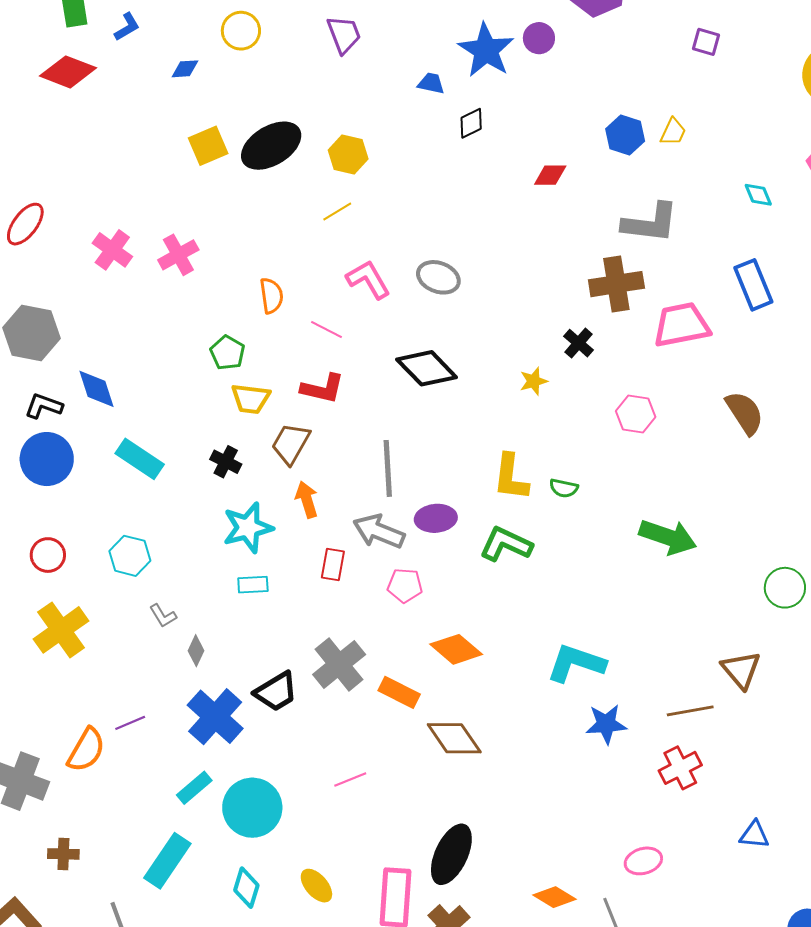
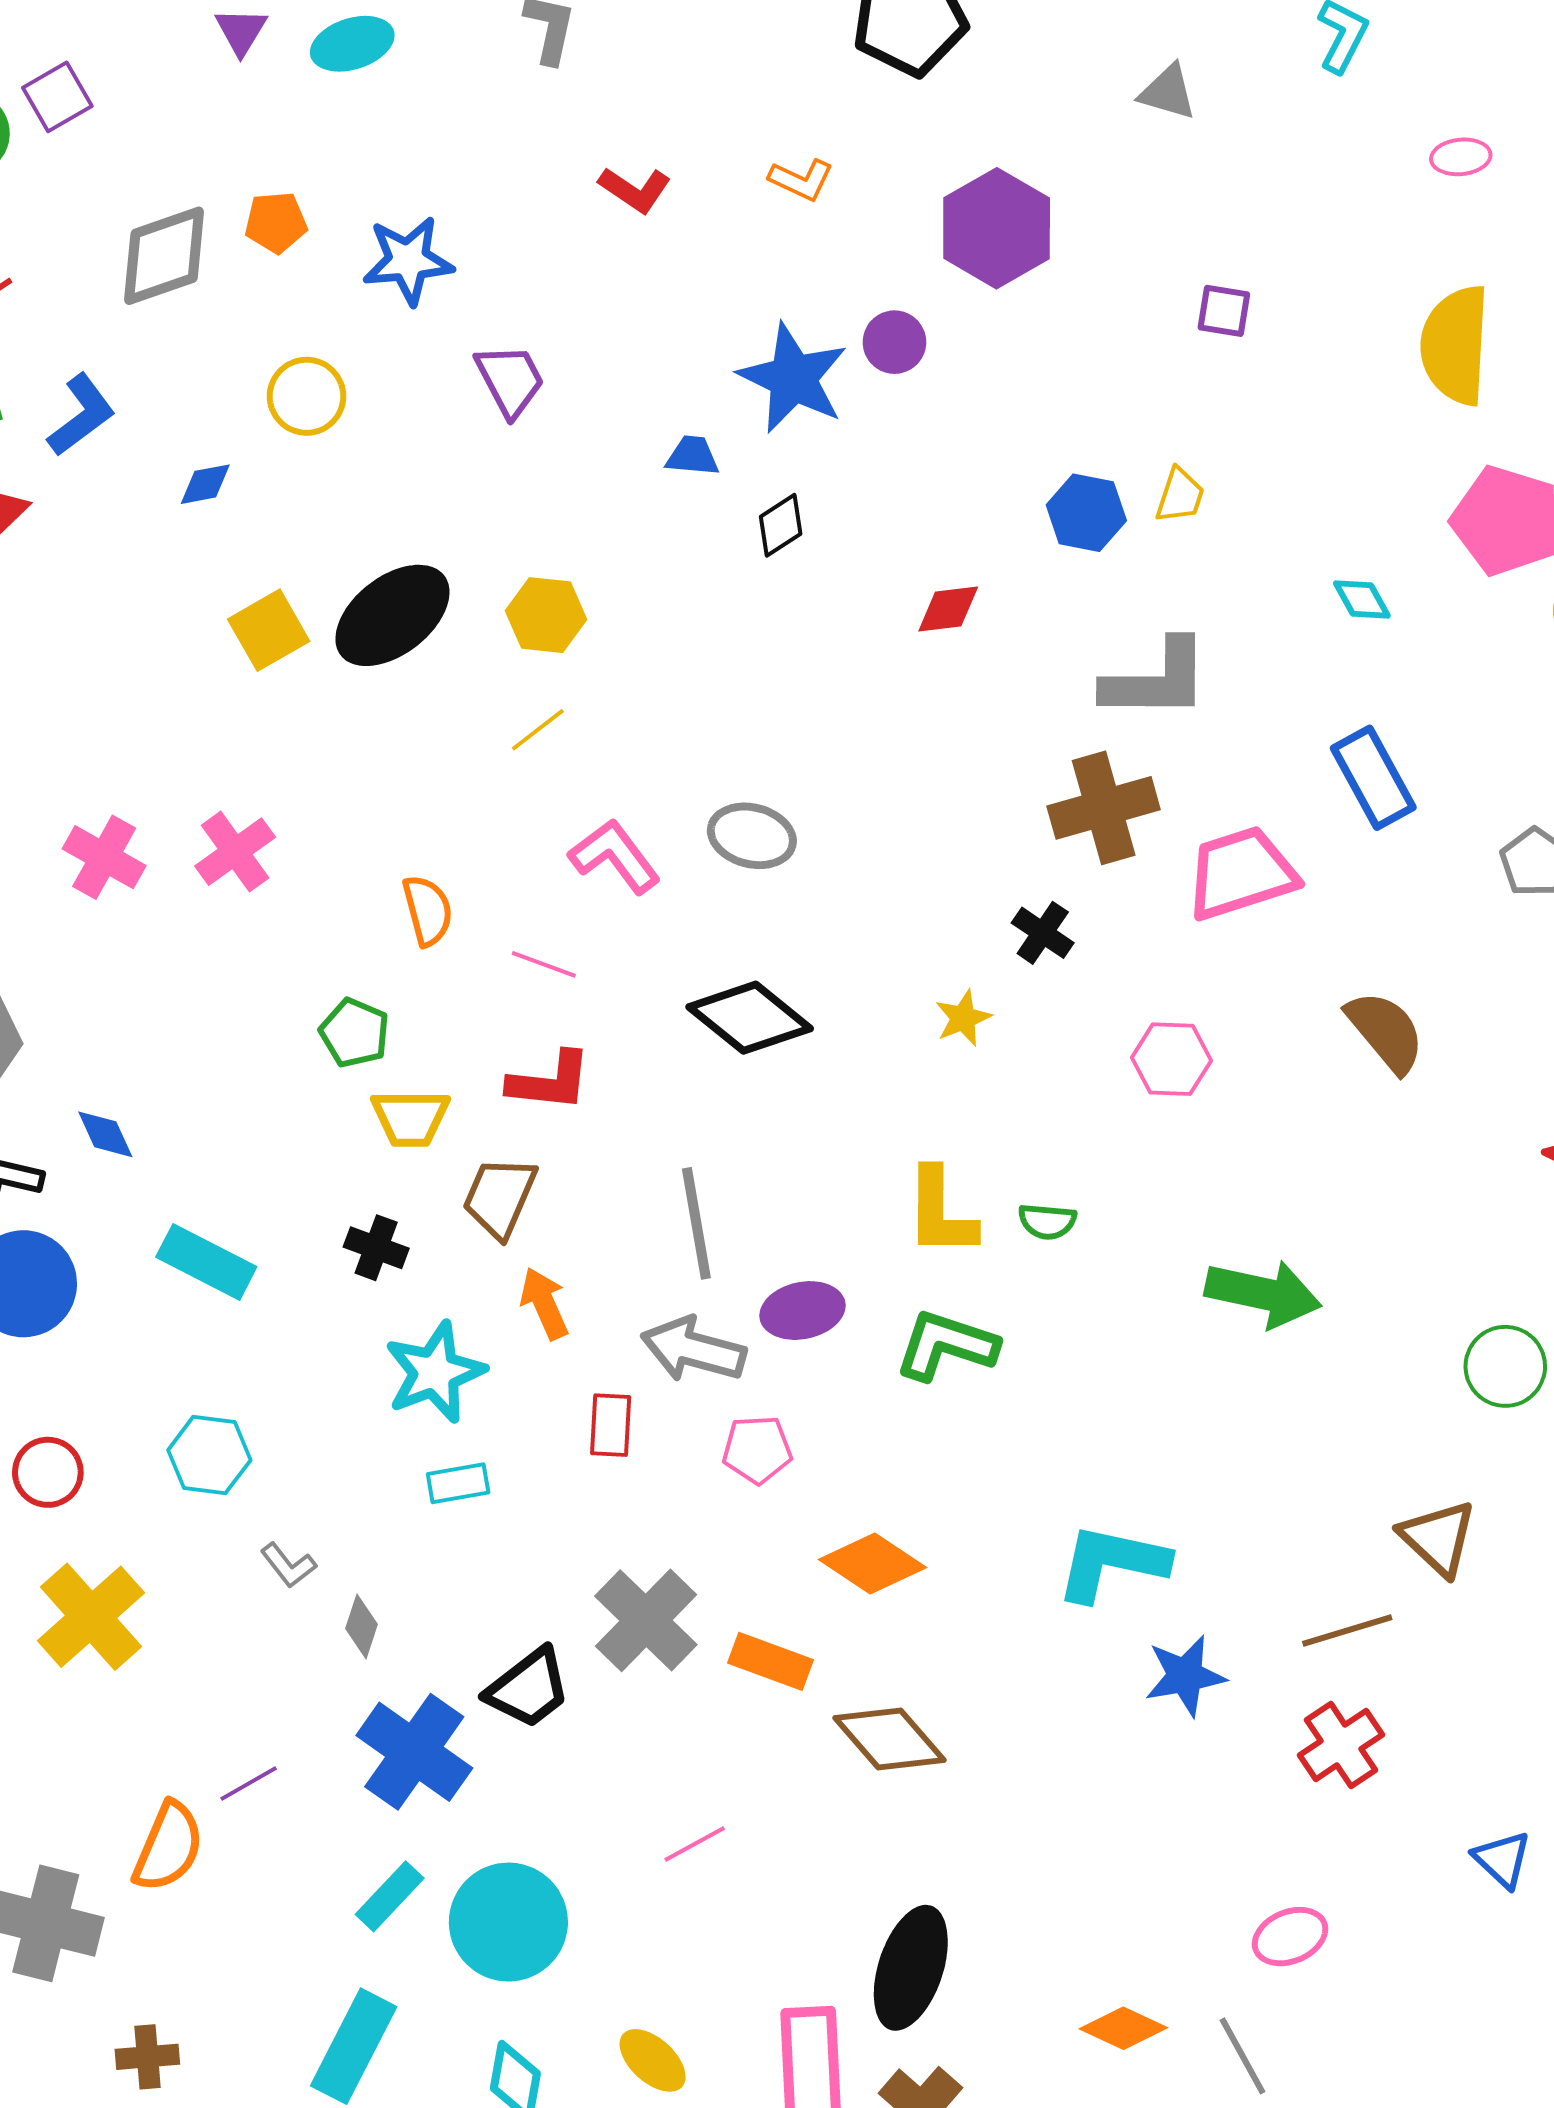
blue L-shape: (127, 27) -> (81, 415), size x1.4
blue diamond: (97, 389) -> (105, 1134), size x0.7
blue triangle: (754, 835) -> (1502, 1859), turned 44

